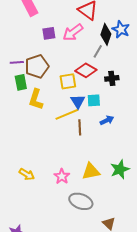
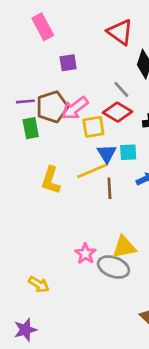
pink arrow: (73, 32) -> (75, 108), moved
gray line: (98, 51) -> (121, 89), moved, turned -72
yellow L-shape: (36, 99) -> (51, 180), moved
yellow arrow: (27, 174) -> (39, 284), moved
gray ellipse: (81, 201) -> (113, 267), moved

